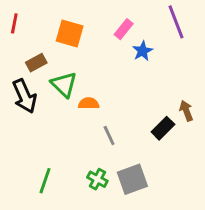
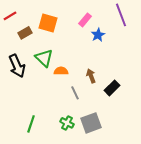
red line: (14, 23) -> (10, 16), turned 48
brown rectangle: (36, 63) -> (25, 33), moved
brown arrow: (186, 111) -> (91, 76), moved

